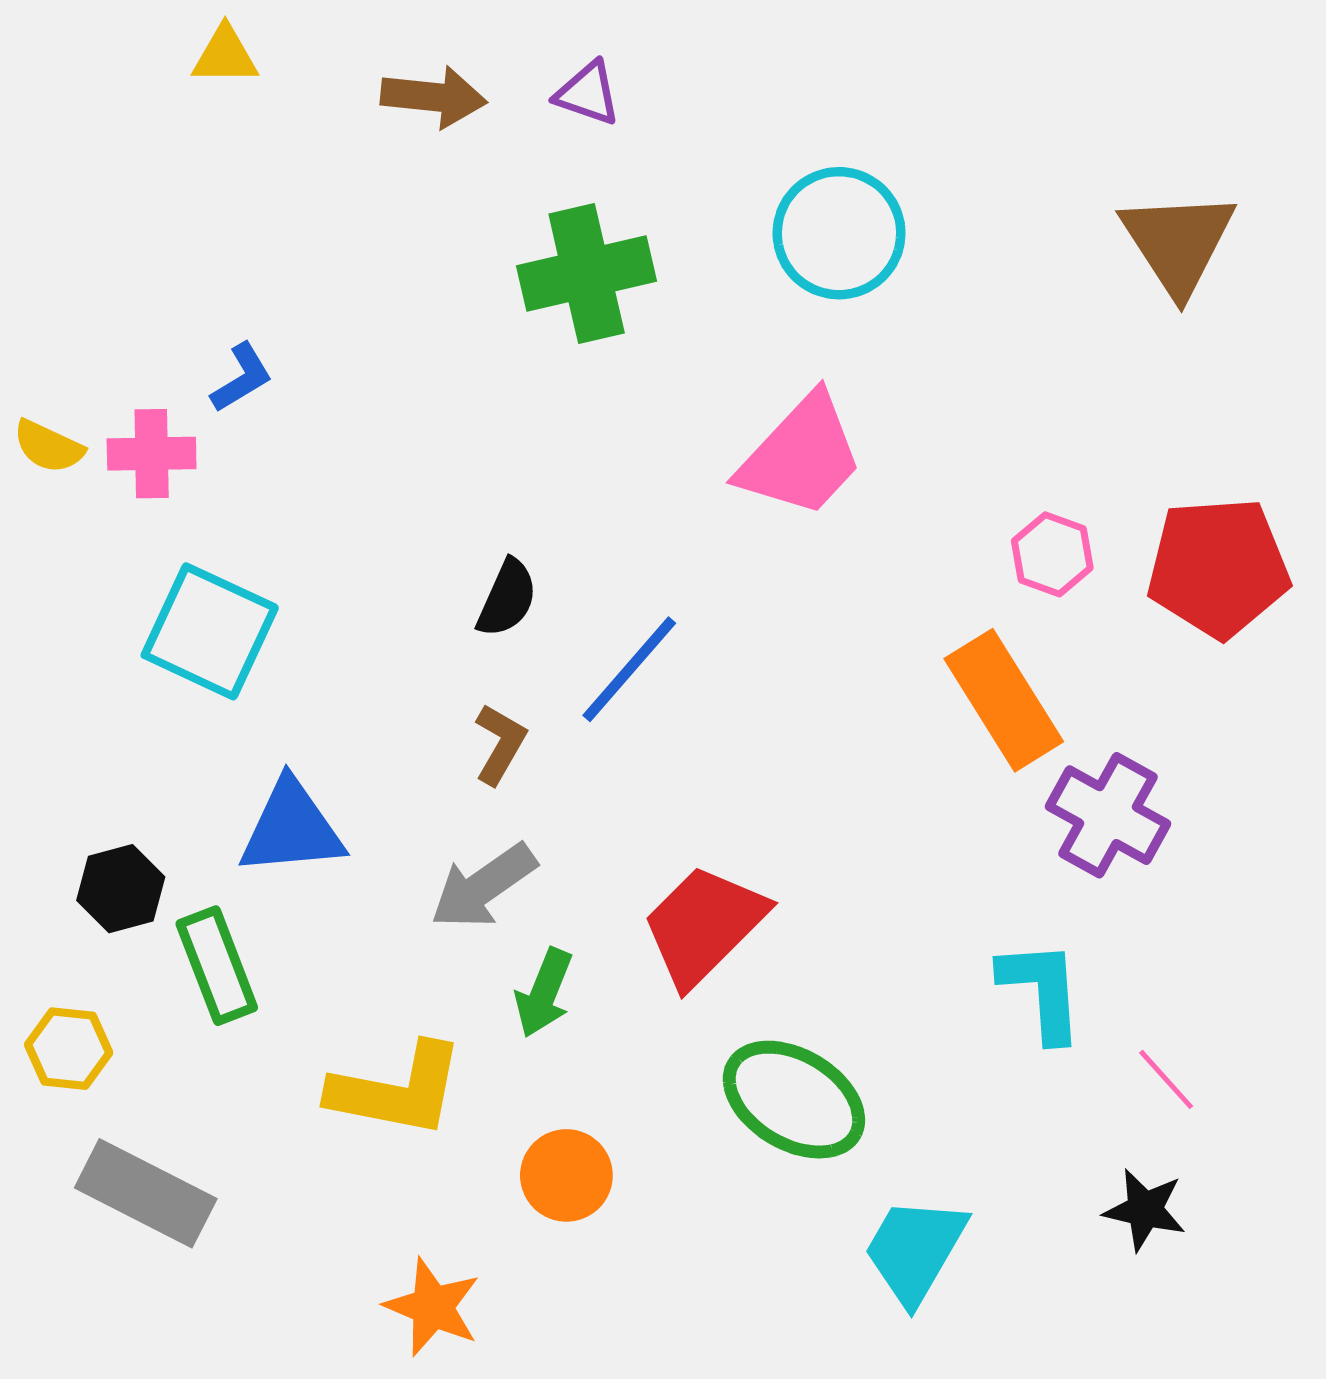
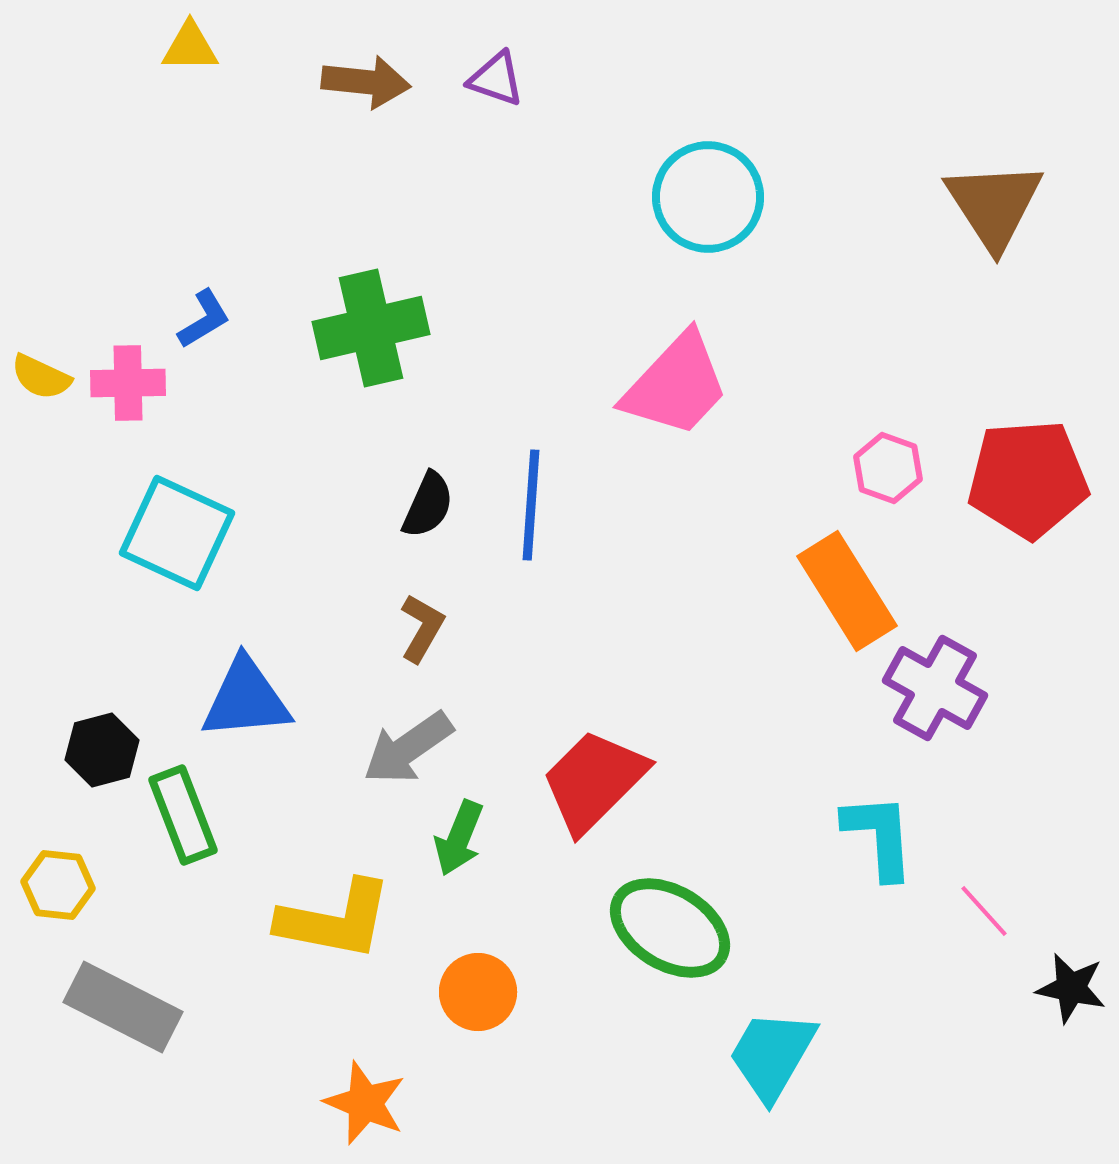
green cross: (587, 273) -> (371, 328), moved
blue line: (629, 669) -> (531, 505), moved, turned -37
black star: (1145, 1210) -> (1071, 988), moved

